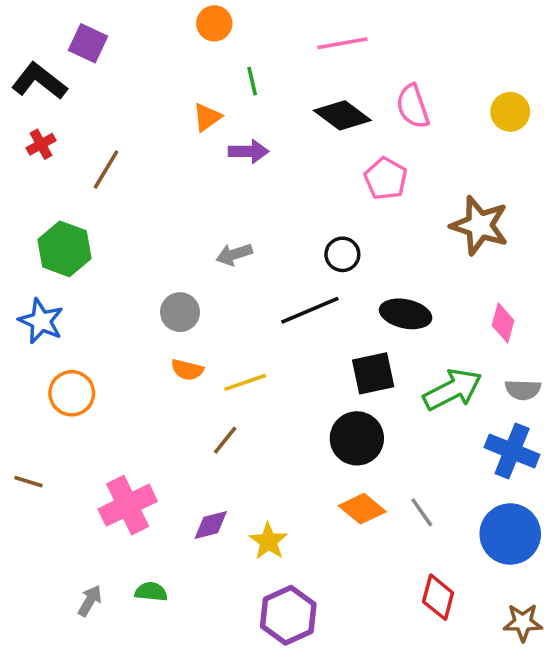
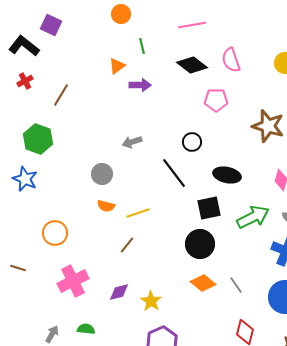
pink pentagon: (386, 179) -> (216, 100), turned -30
black line: (310, 310) -> (174, 173), turned 76
orange circle: (72, 393) -> (55, 233), moved

